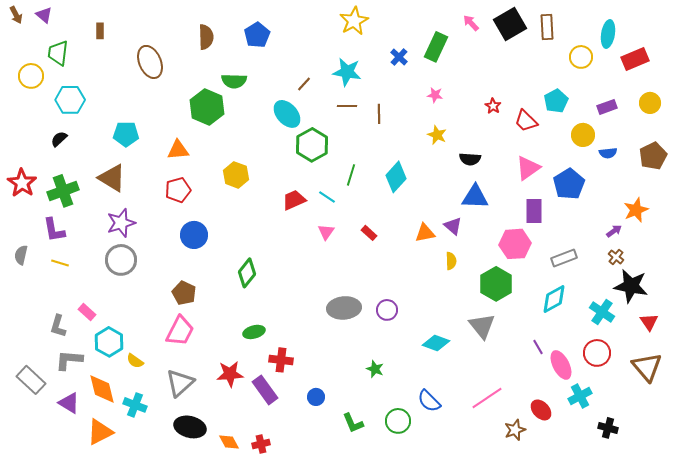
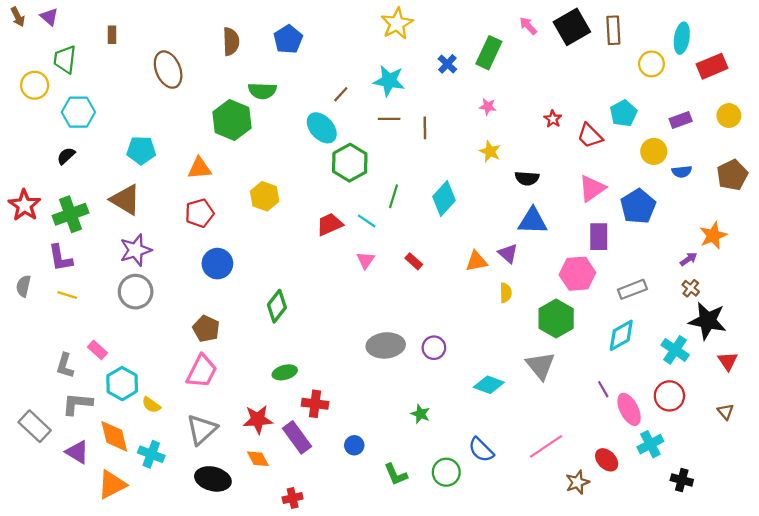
brown triangle: (647, 367) -> (726, 412), size x0.5
orange diamond: (229, 442) -> (258, 459), moved

